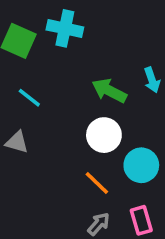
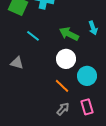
cyan line: (29, 98) -> (33, 36), moved

